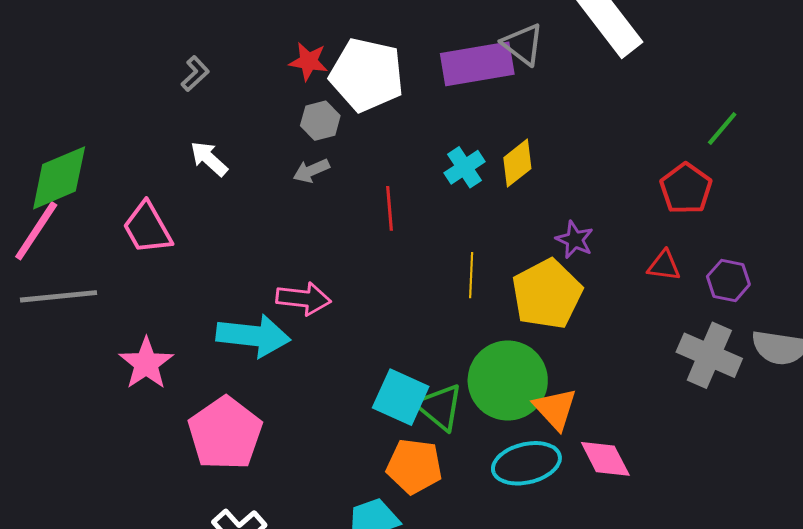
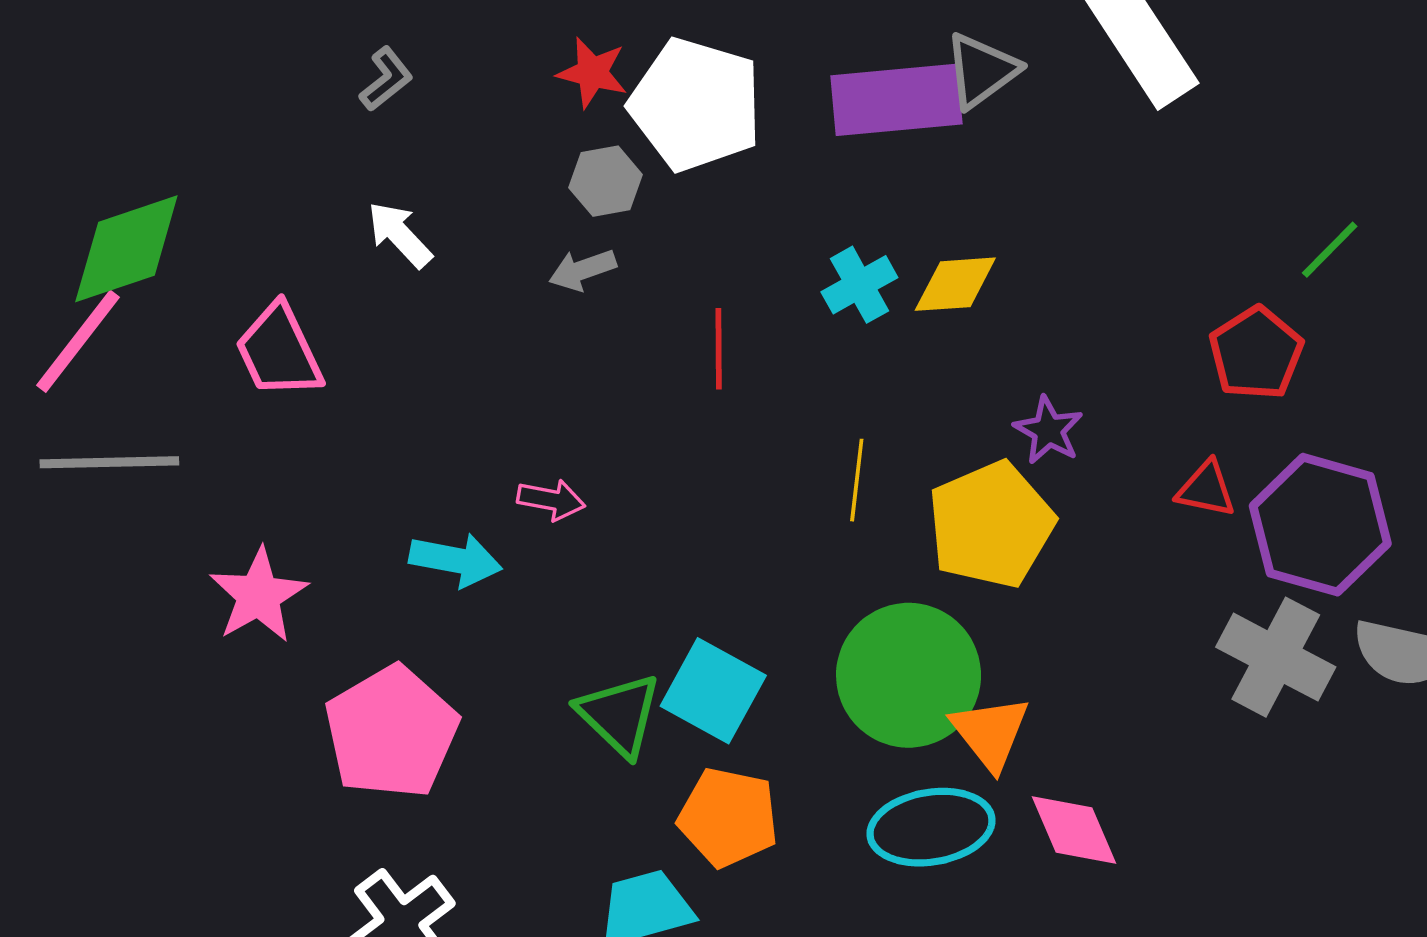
gray triangle: (523, 44) -> (981, 71), turned 42
yellow diamond: (517, 163) -> (955, 284), turned 30
purple hexagon: (728, 280) -> (1320, 525), size x1.8
pink arrow: (304, 299) -> (551, 500), size x0.7
cyan arrow: (253, 336) -> (456, 560), size x0.7
green triangle: (440, 407) -> (619, 715), moved

